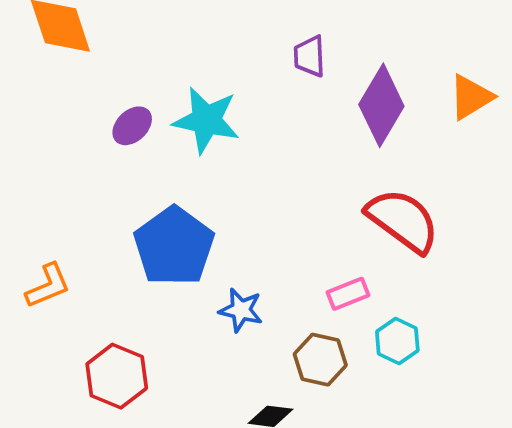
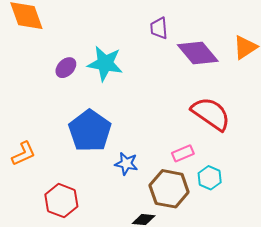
purple diamond: (381, 105) -> (198, 53), turned -69
brown hexagon: (320, 360) -> (169, 189), size x1.4

